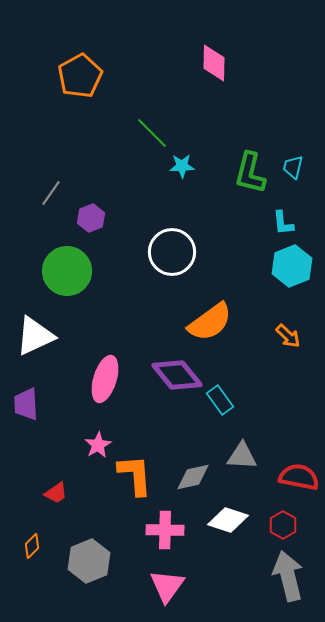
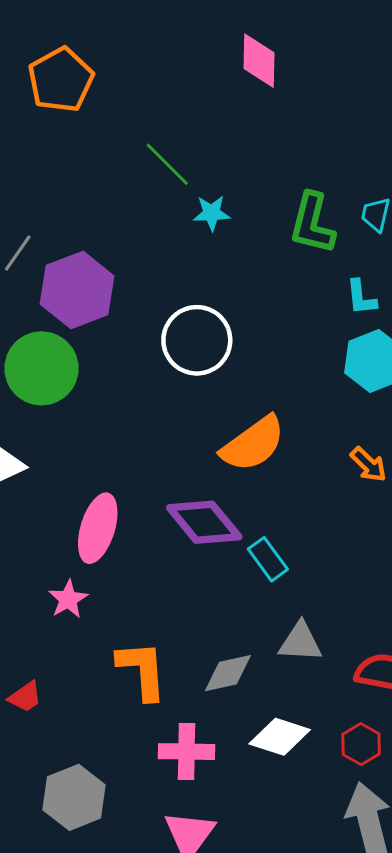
purple hexagon: (91, 218) -> (77, 290), size x1.8
pink star: (98, 445) -> (68, 599), moved

